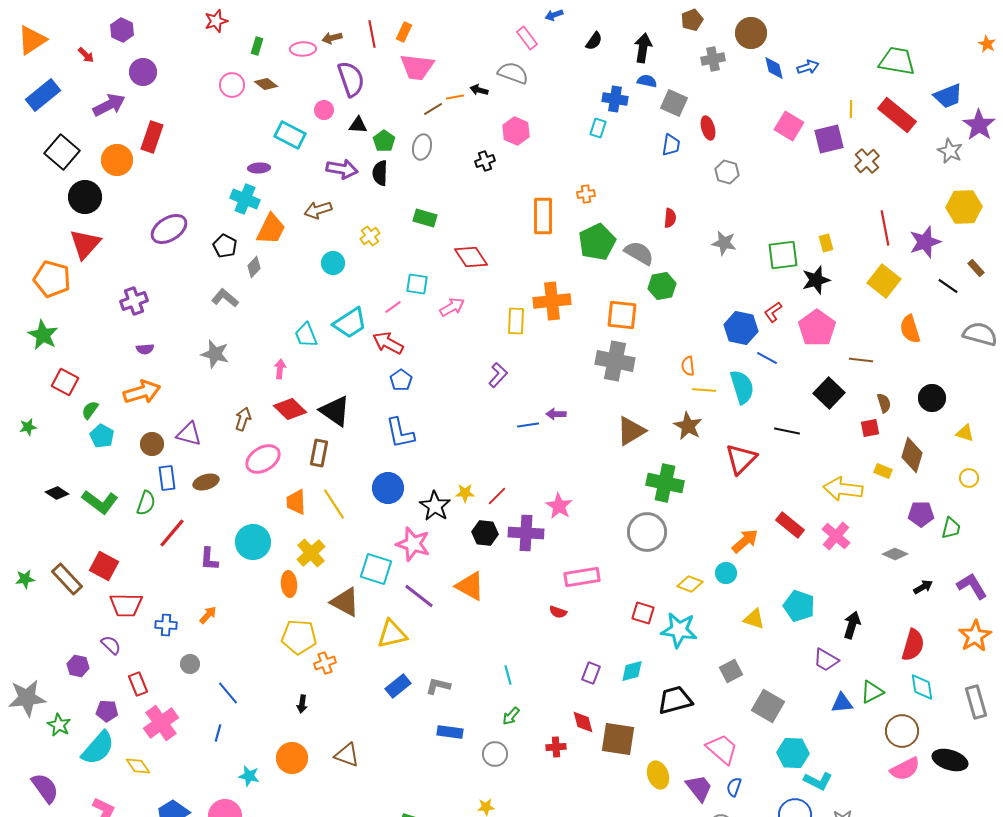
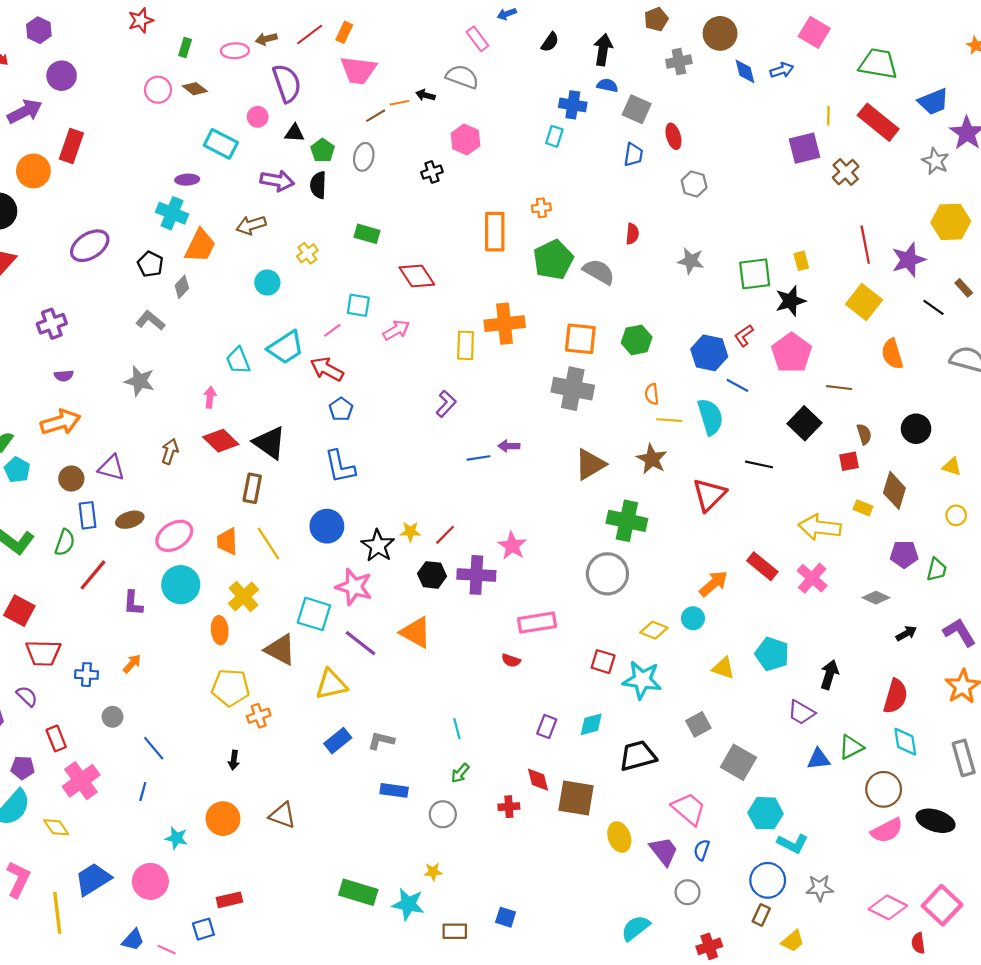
red line: (372, 34) -> (310, 34), turned 64
pink square: (789, 126) -> (814, 32), moved
green hexagon: (662, 286) -> (637, 340), moved
pink ellipse: (263, 459) -> (174, 536), moved

